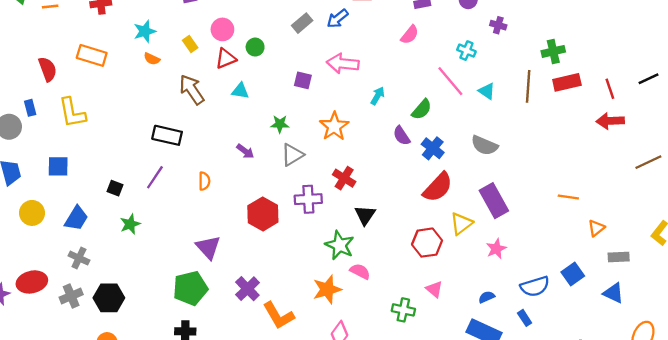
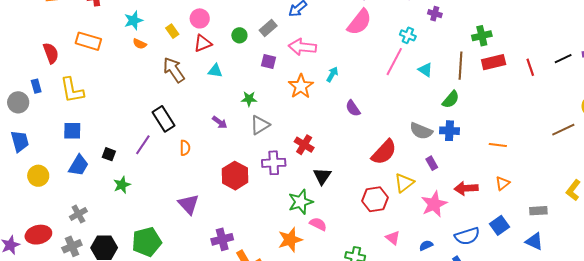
gray rectangle: (302, 23) -> (268, 28), moved
pink semicircle: (410, 35) -> (359, 22), size x1.6
green circle: (255, 47) -> (239, 35), moved
pink line: (450, 81) -> (394, 62), turned 68
green semicircle: (422, 109) -> (451, 99), moved
red arrow: (610, 121) -> (466, 188), moved
orange star: (334, 126) -> (301, 86), moved
black rectangle: (167, 135) -> (163, 119), moved, turned 45
gray semicircle: (484, 145) -> (421, 131), moved
blue cross: (433, 148) -> (450, 131), moved, turned -36
blue square: (58, 166) -> (72, 131), moved
orange line: (568, 197) -> (498, 145), moved
purple rectangle: (494, 201) -> (432, 163), size x0.5
blue trapezoid: (76, 218) -> (79, 165), moved
orange triangle: (596, 228) -> (502, 183), moved
green star: (340, 245) -> (301, 202), turned 30
pink star: (496, 249) -> (434, 204), size x1.5
gray cross: (79, 258) -> (78, 214), turned 36
green pentagon: (190, 288) -> (147, 242), moved
purple cross: (247, 289) -> (222, 239), turned 30
pink triangle: (434, 289) -> (393, 238), moved

